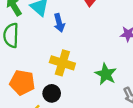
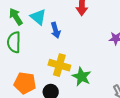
green star: (106, 74) -> (82, 77), moved

